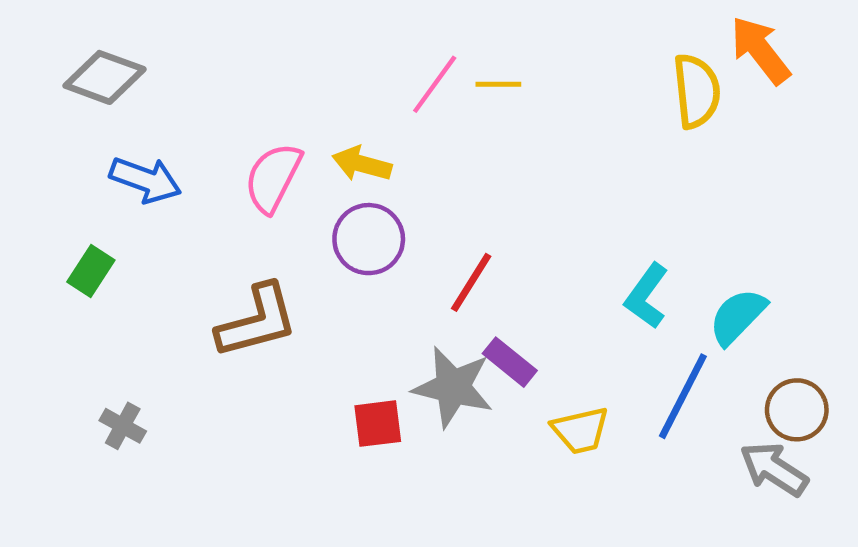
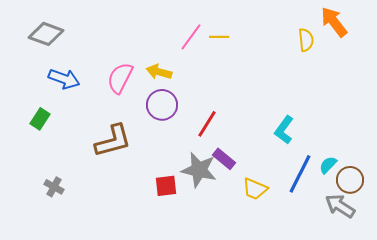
yellow semicircle: (697, 91) -> (306, 40), size x0.7
cyan semicircle: (738, 317) -> (328, 165), moved, size x0.7
yellow trapezoid: (580, 430) -> (255, 189), turned 36

